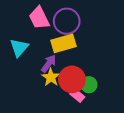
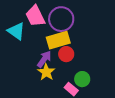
cyan triangle: (19, 48) -> (16, 31), moved, turned -36
red circle: (72, 79) -> (66, 54), moved, size x0.6

